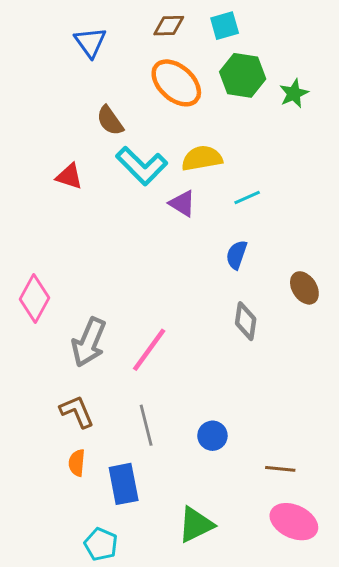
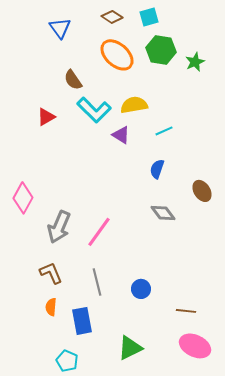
brown diamond: (169, 26) -> (112, 17), turned 35
red triangle: (69, 176) -> (46, 117), turned -48
gray diamond: (246, 321) -> (163, 213), turned -45

